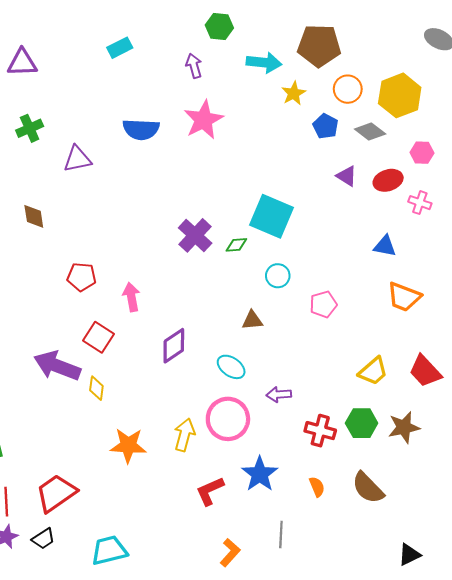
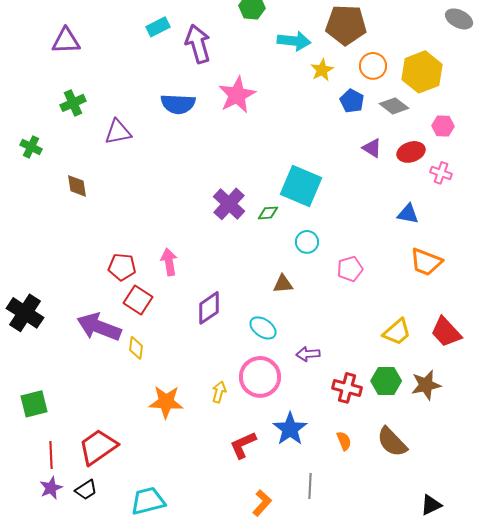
purple arrow: (194, 66) -> (198, 44), moved, size x1.6
red pentagon: (82, 277) -> (122, 267), moved
yellow arrow: (184, 435) -> (219, 392), size x0.7

